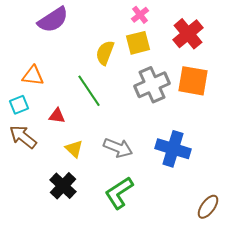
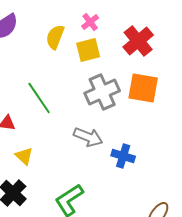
yellow semicircle: (105, 53) -> (55, 37), moved
gray arrow: (118, 148) -> (88, 137), moved
blue cross: (173, 149) -> (123, 156), size x0.7

